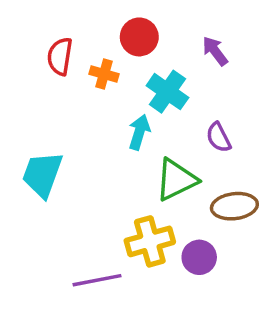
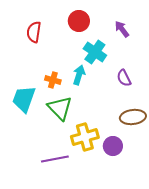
orange cross: (104, 74) -> (53, 80), moved
green triangle: (176, 180) -> (60, 108), moved, turned -48

